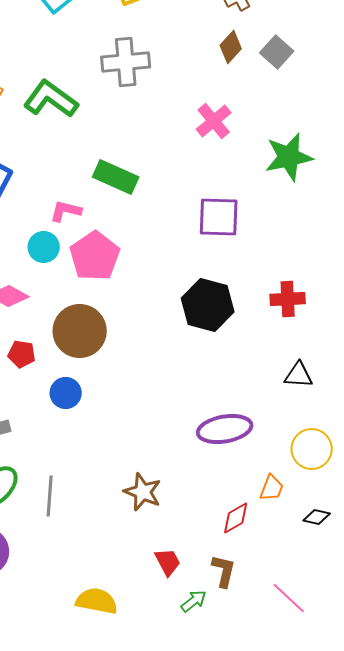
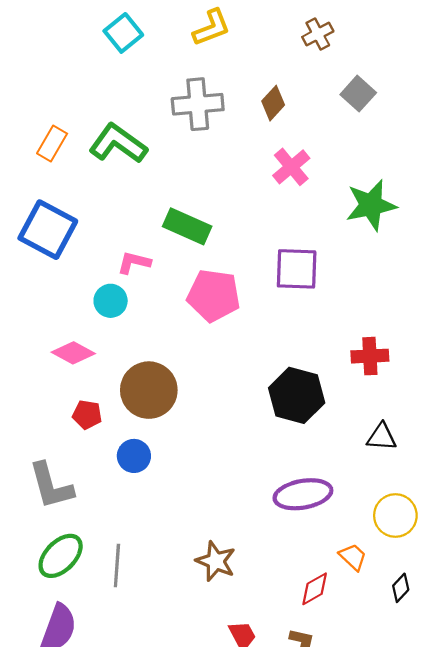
brown diamond: (231, 47) -> (273, 103), moved
pink pentagon: (95, 256) -> (214, 295), moved, turned -30
black hexagon: (208, 305) -> (297, 395), moved
orange trapezoid: (272, 488) -> (353, 557), turned -68
black diamond: (317, 517) -> (401, 588), turned -60

